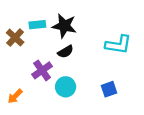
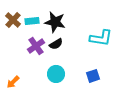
brown cross: (15, 38) -> (13, 20), moved
purple cross: (42, 70) -> (36, 46), moved

